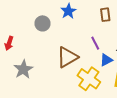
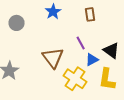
gray circle: (42, 23) -> (17, 23), moved
brown triangle: (67, 57) -> (53, 58), turned -35

